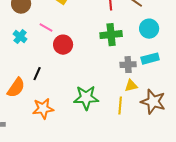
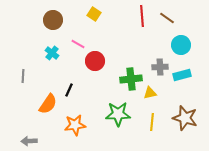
green cross: (111, 35) -> (131, 79), moved
gray cross: (128, 65) -> (160, 67), moved
yellow triangle: (131, 86) -> (150, 93), moved

